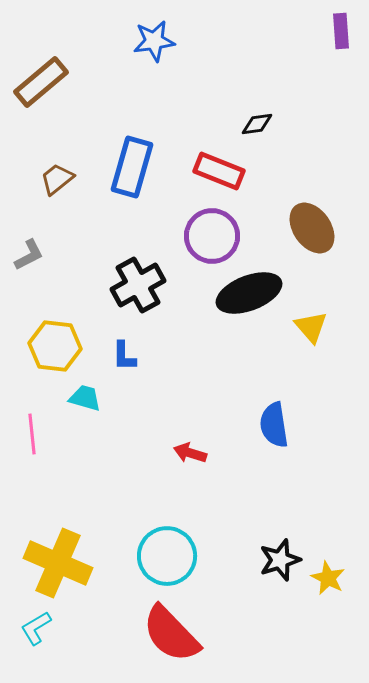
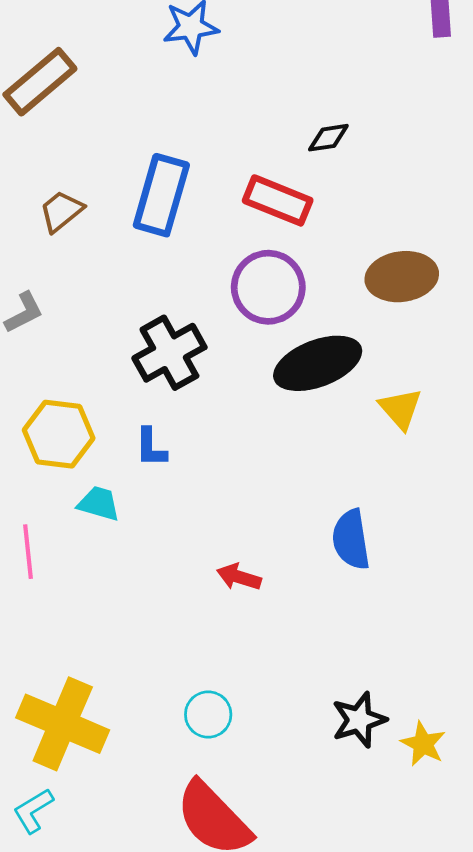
brown ellipse: (312, 228) -> (402, 277), turned -63
cyan circle: (167, 556) -> (208, 714), size x0.6

